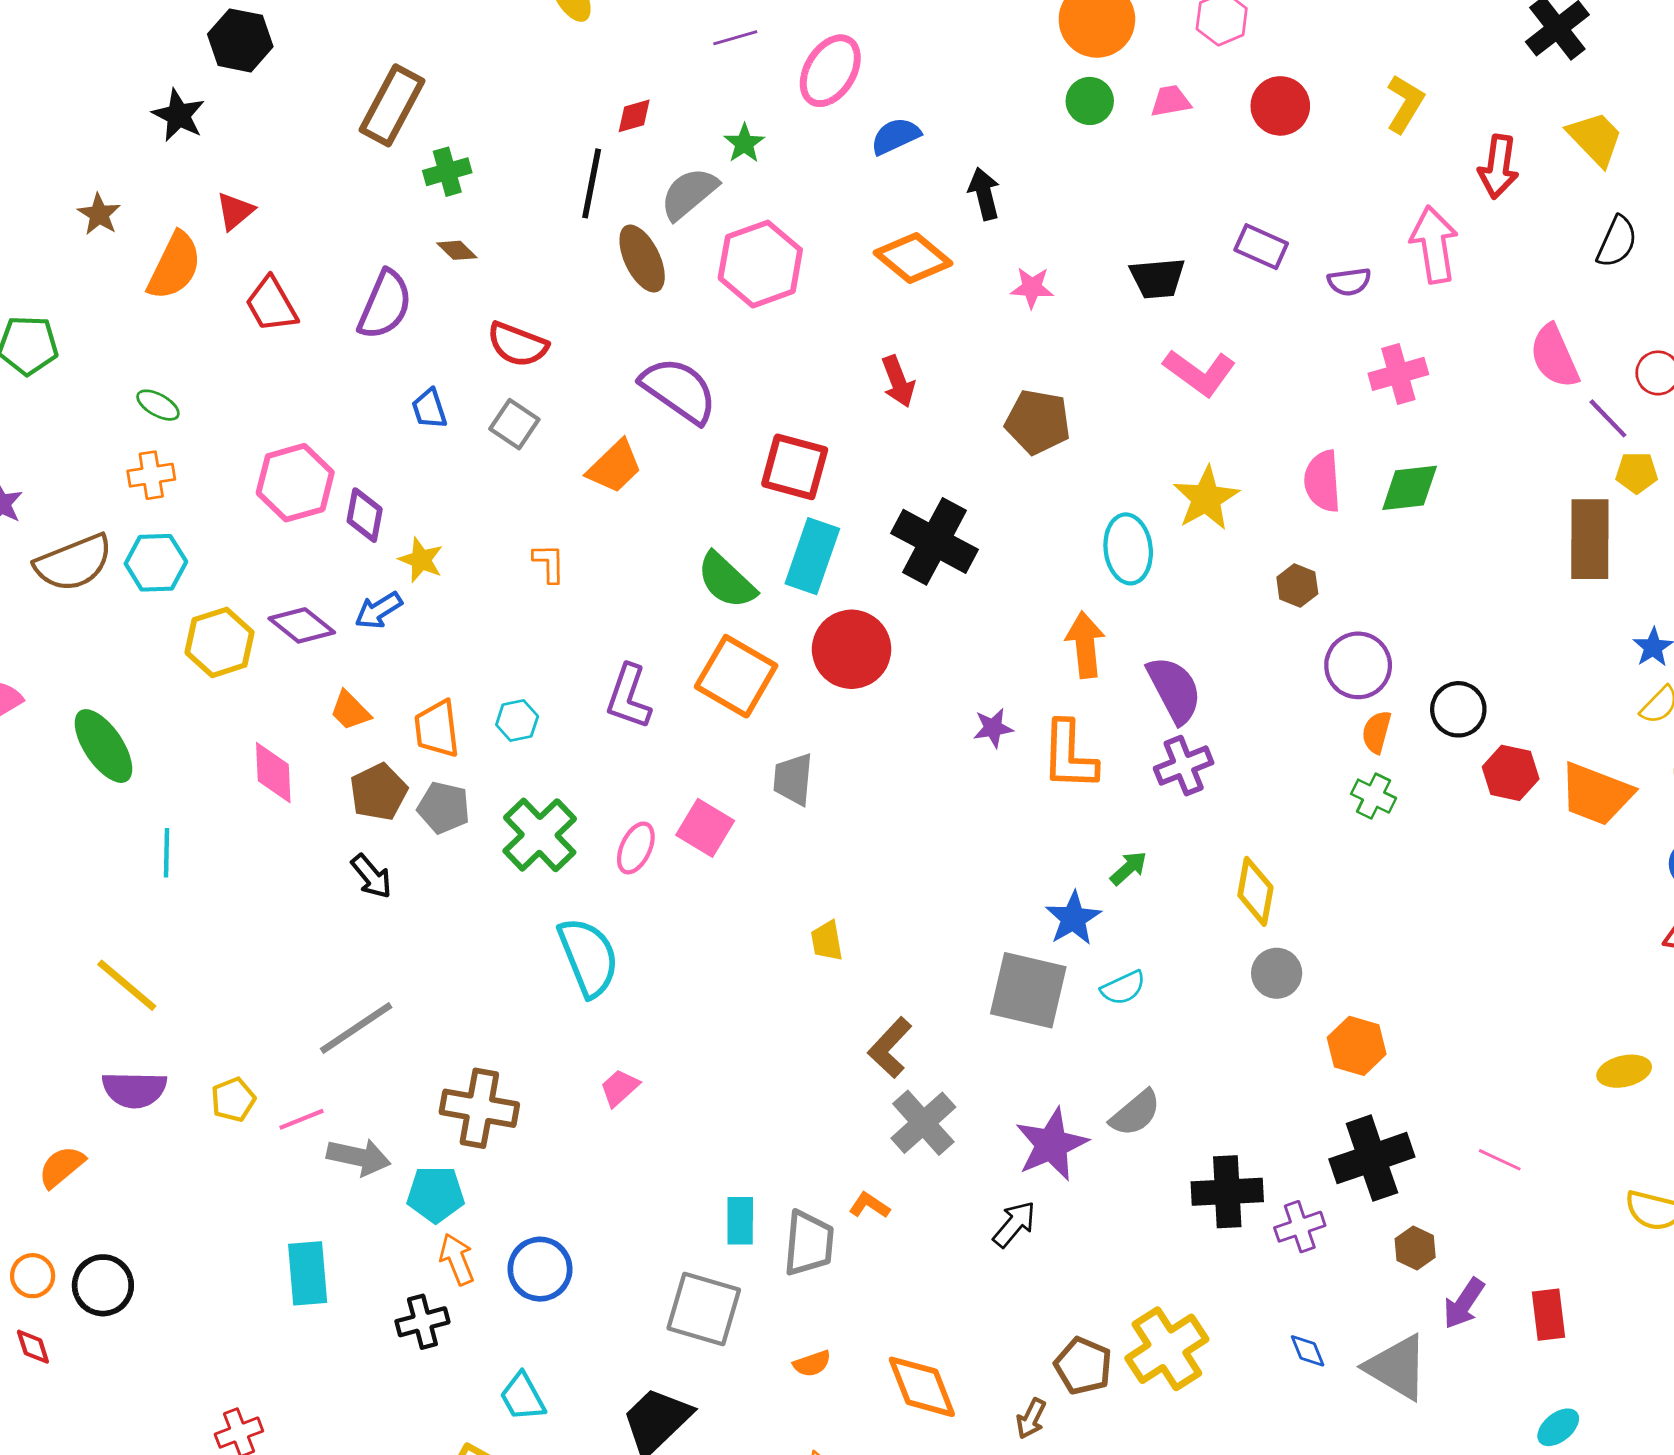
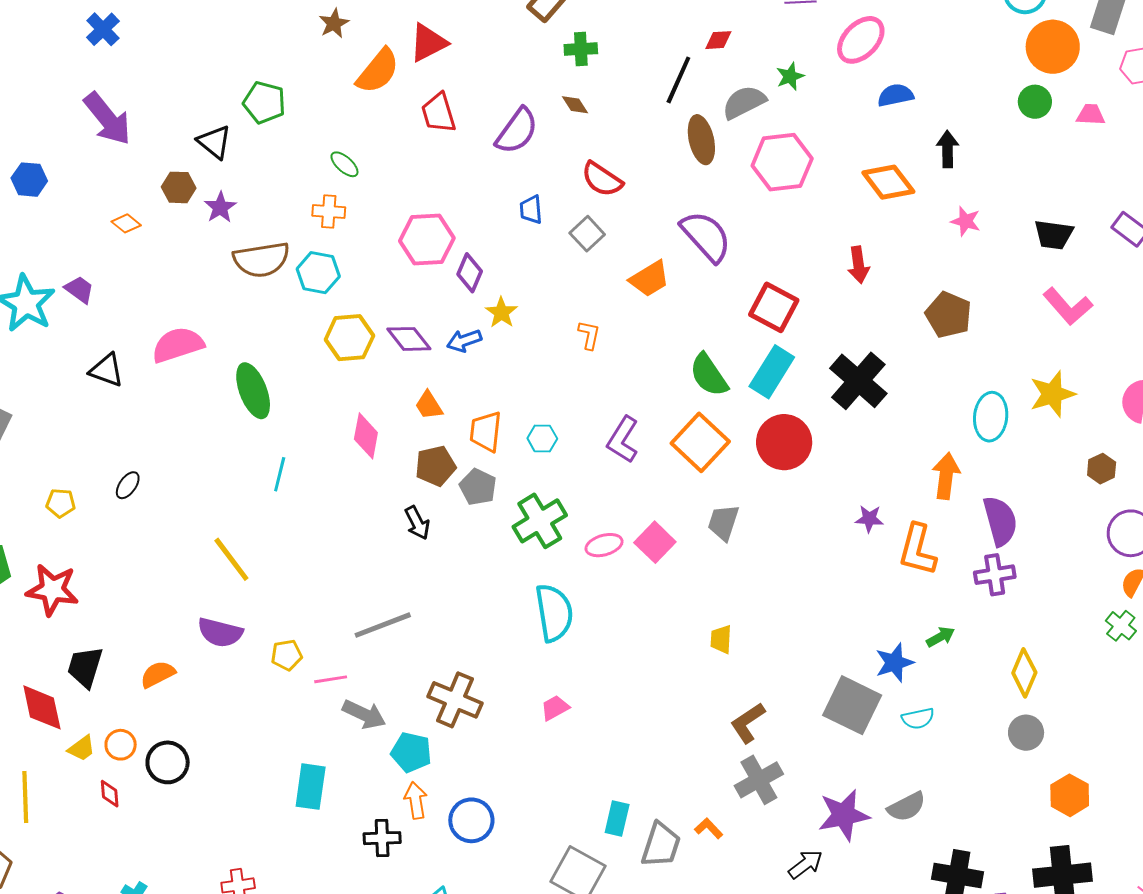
red triangle: (235, 211) -> (428, 43), size x1.4
pink ellipse: (636, 848) -> (604, 545), turned 36

